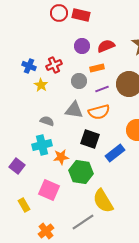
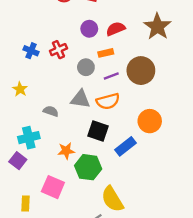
yellow star: (41, 85) -> (20, 89), moved
cyan cross: (42, 145) -> (29, 138), moved
yellow rectangle: (24, 205) -> (25, 204), turned 32

